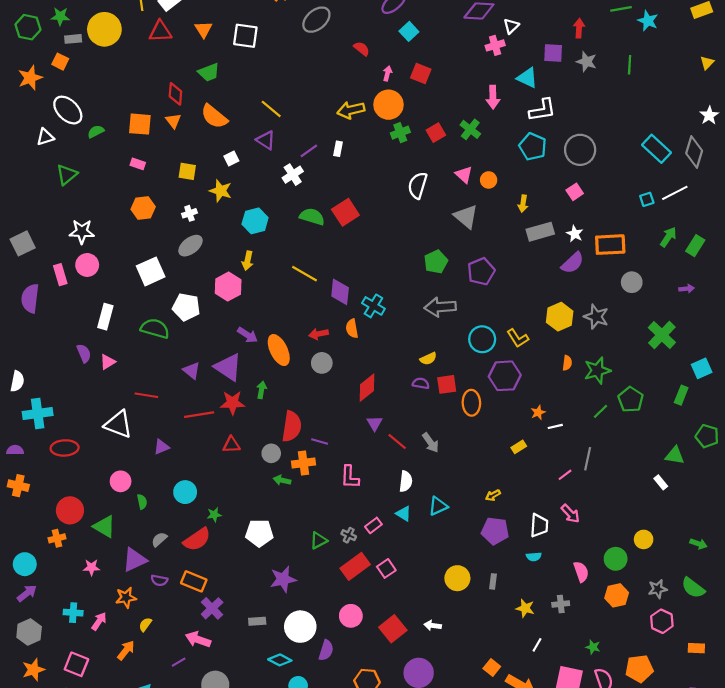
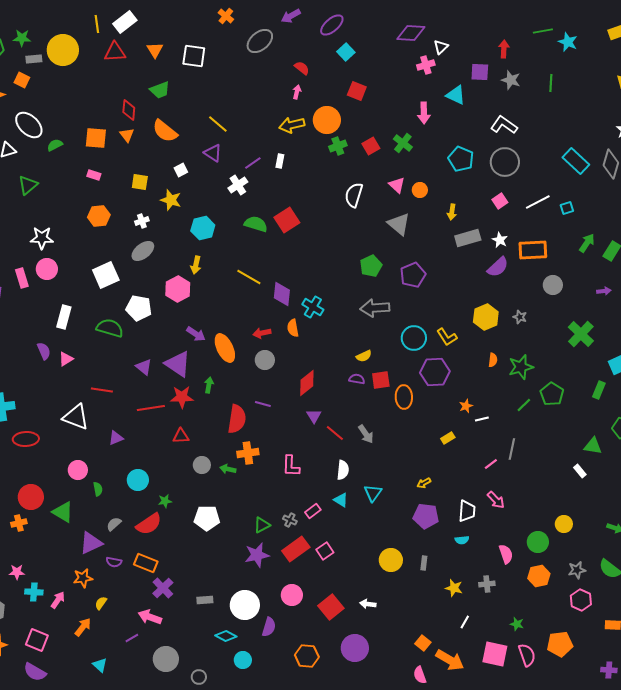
pink arrow: (387, 73) -> (297, 92), moved
white L-shape: (542, 110) -> (504, 125), moved, turned -136
white line: (675, 193) -> (538, 202), moved
gray star: (596, 317) -> (520, 317), size x0.6
purple line: (320, 441) -> (263, 404), moved
gray circle: (271, 453) -> (202, 465), moved
cyan triangle: (438, 506) -> (373, 493), turned -30
pink star: (91, 567) -> (17, 572), moved
purple star: (283, 579) -> (257, 555), moved

